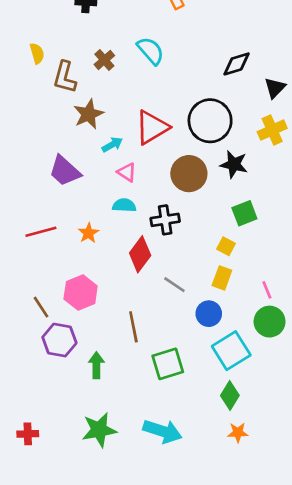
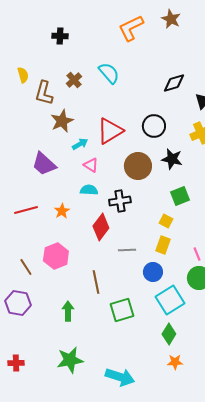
black circle: (210, 121) -> (154, 126), size x0.7
gray line: (174, 285) -> (127, 250), turned -36
purple hexagon: (59, 340) -> (18, 303), moved
cyan arrow: (163, 431) -> (120, 377), moved

